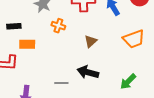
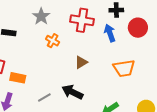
orange rectangle: (27, 44) -> (18, 78), moved
gray line: (61, 83) -> (44, 97), turned -40

